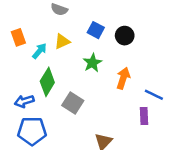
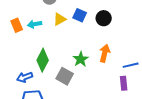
yellow triangle: (62, 41) -> (60, 19), moved
cyan arrow: (40, 51) -> (35, 24), moved, turned -136
green star: (92, 63) -> (81, 59), moved
blue line: (154, 95) -> (131, 65), turned -35

